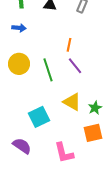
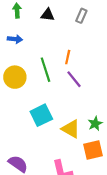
green line: (48, 70) -> (46, 70), moved
yellow triangle: (72, 102) -> (71, 129), moved
cyan square: (39, 117) -> (41, 115), moved

